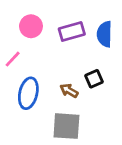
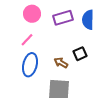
pink line: (13, 59) -> (27, 40), moved

